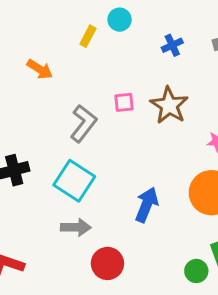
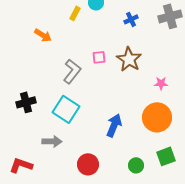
gray arrow: (76, 227) -> (52, 141), moved
green circle: (196, 271) -> (136, 165), moved

